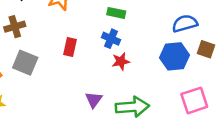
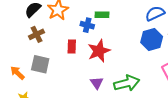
brown cross: (15, 27) -> (36, 34), moved
blue cross: (111, 39) -> (87, 25), moved
red star: (121, 61) -> (99, 51), moved, size x1.6

